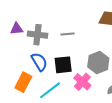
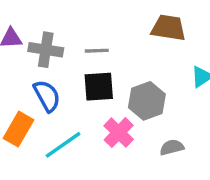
black square: (63, 65) -> (99, 87), moved

